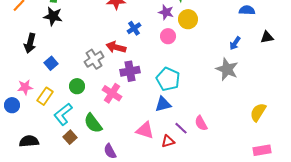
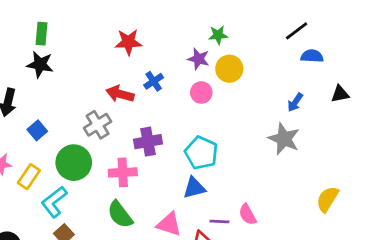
red arrow: (116, 47) -> (120, 94), moved
green circle: (77, 86) -> (74, 163), size x1.6
pink cross: (112, 93) -> (123, 172), turned -36
green semicircle: (93, 123) -> (120, 214), moved
purple line: (181, 128) -> (219, 221), turned -40

